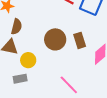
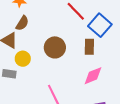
brown rectangle: (80, 40) -> (89, 47), moved

